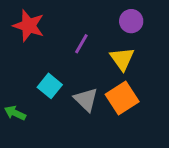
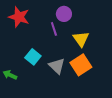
purple circle: (131, 21) -> (64, 14), moved
purple line: (81, 44) -> (54, 29), turned -48

